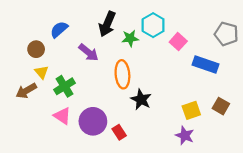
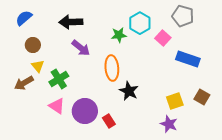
black arrow: (107, 24) -> (71, 22), moved, turned 65
blue semicircle: (59, 29) -> (24, 18), moved
gray pentagon: (226, 34) -> (183, 16), moved

